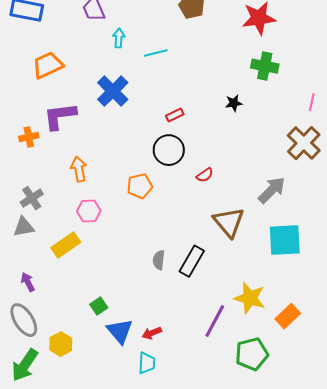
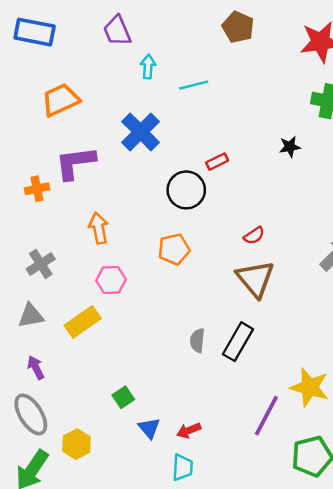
black circle: (169, 150) -> (186, 190), moved
brown triangle: (229, 222) -> (255, 279), moved
gray triangle: (24, 227) -> (31, 316), moved
blue triangle: (120, 331) -> (149, 428), size x0.7

